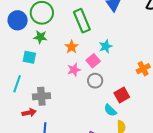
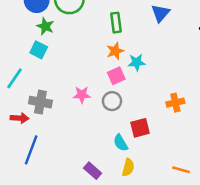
green rectangle: (82, 21) -> (116, 23), size x0.7
green star: (40, 37) -> (45, 26), moved
orange star: (72, 47) -> (115, 51), moved
pink star: (74, 70) -> (82, 95), moved

